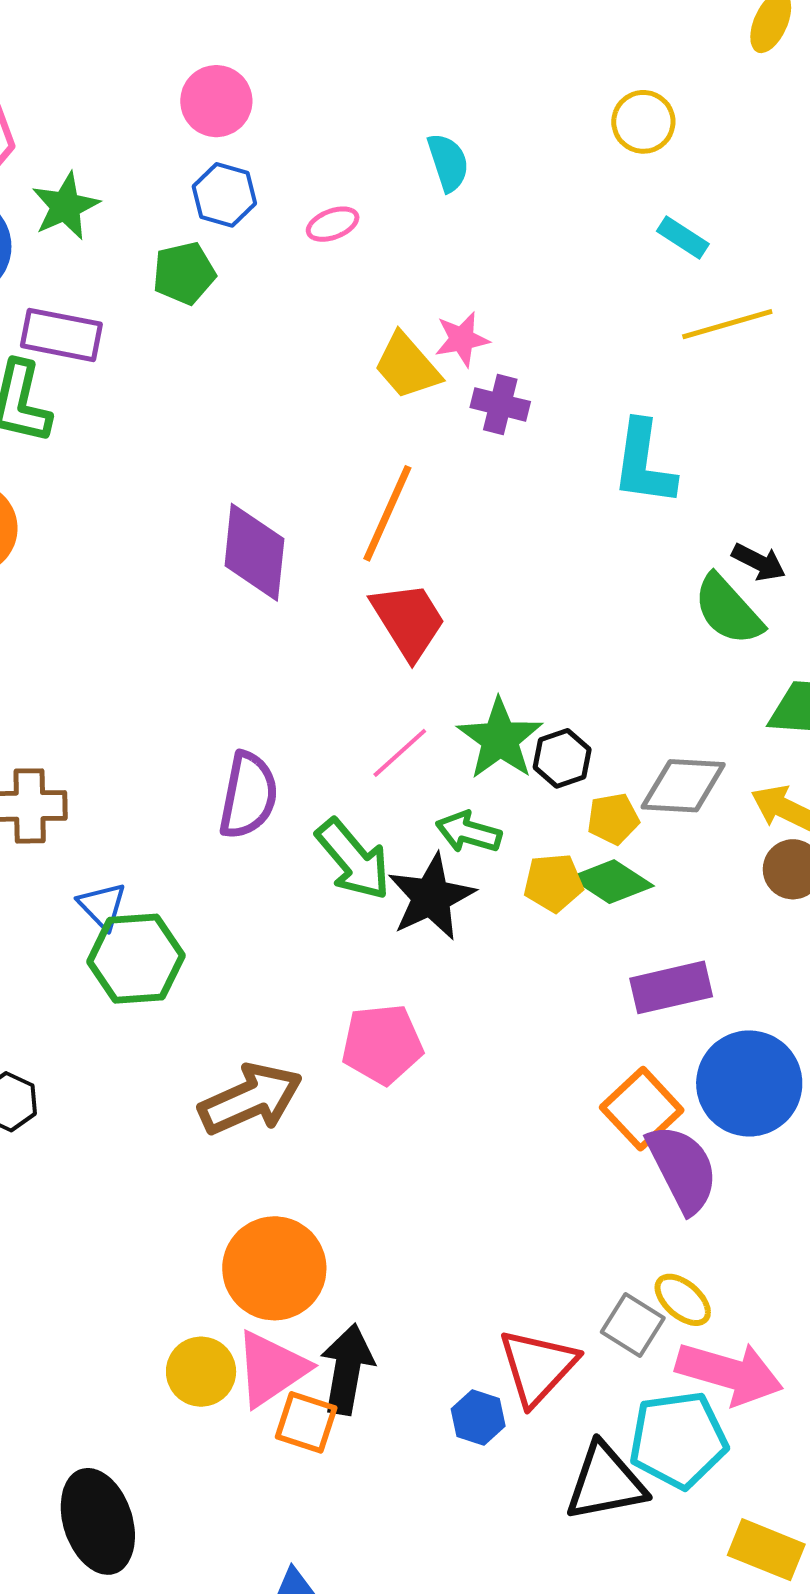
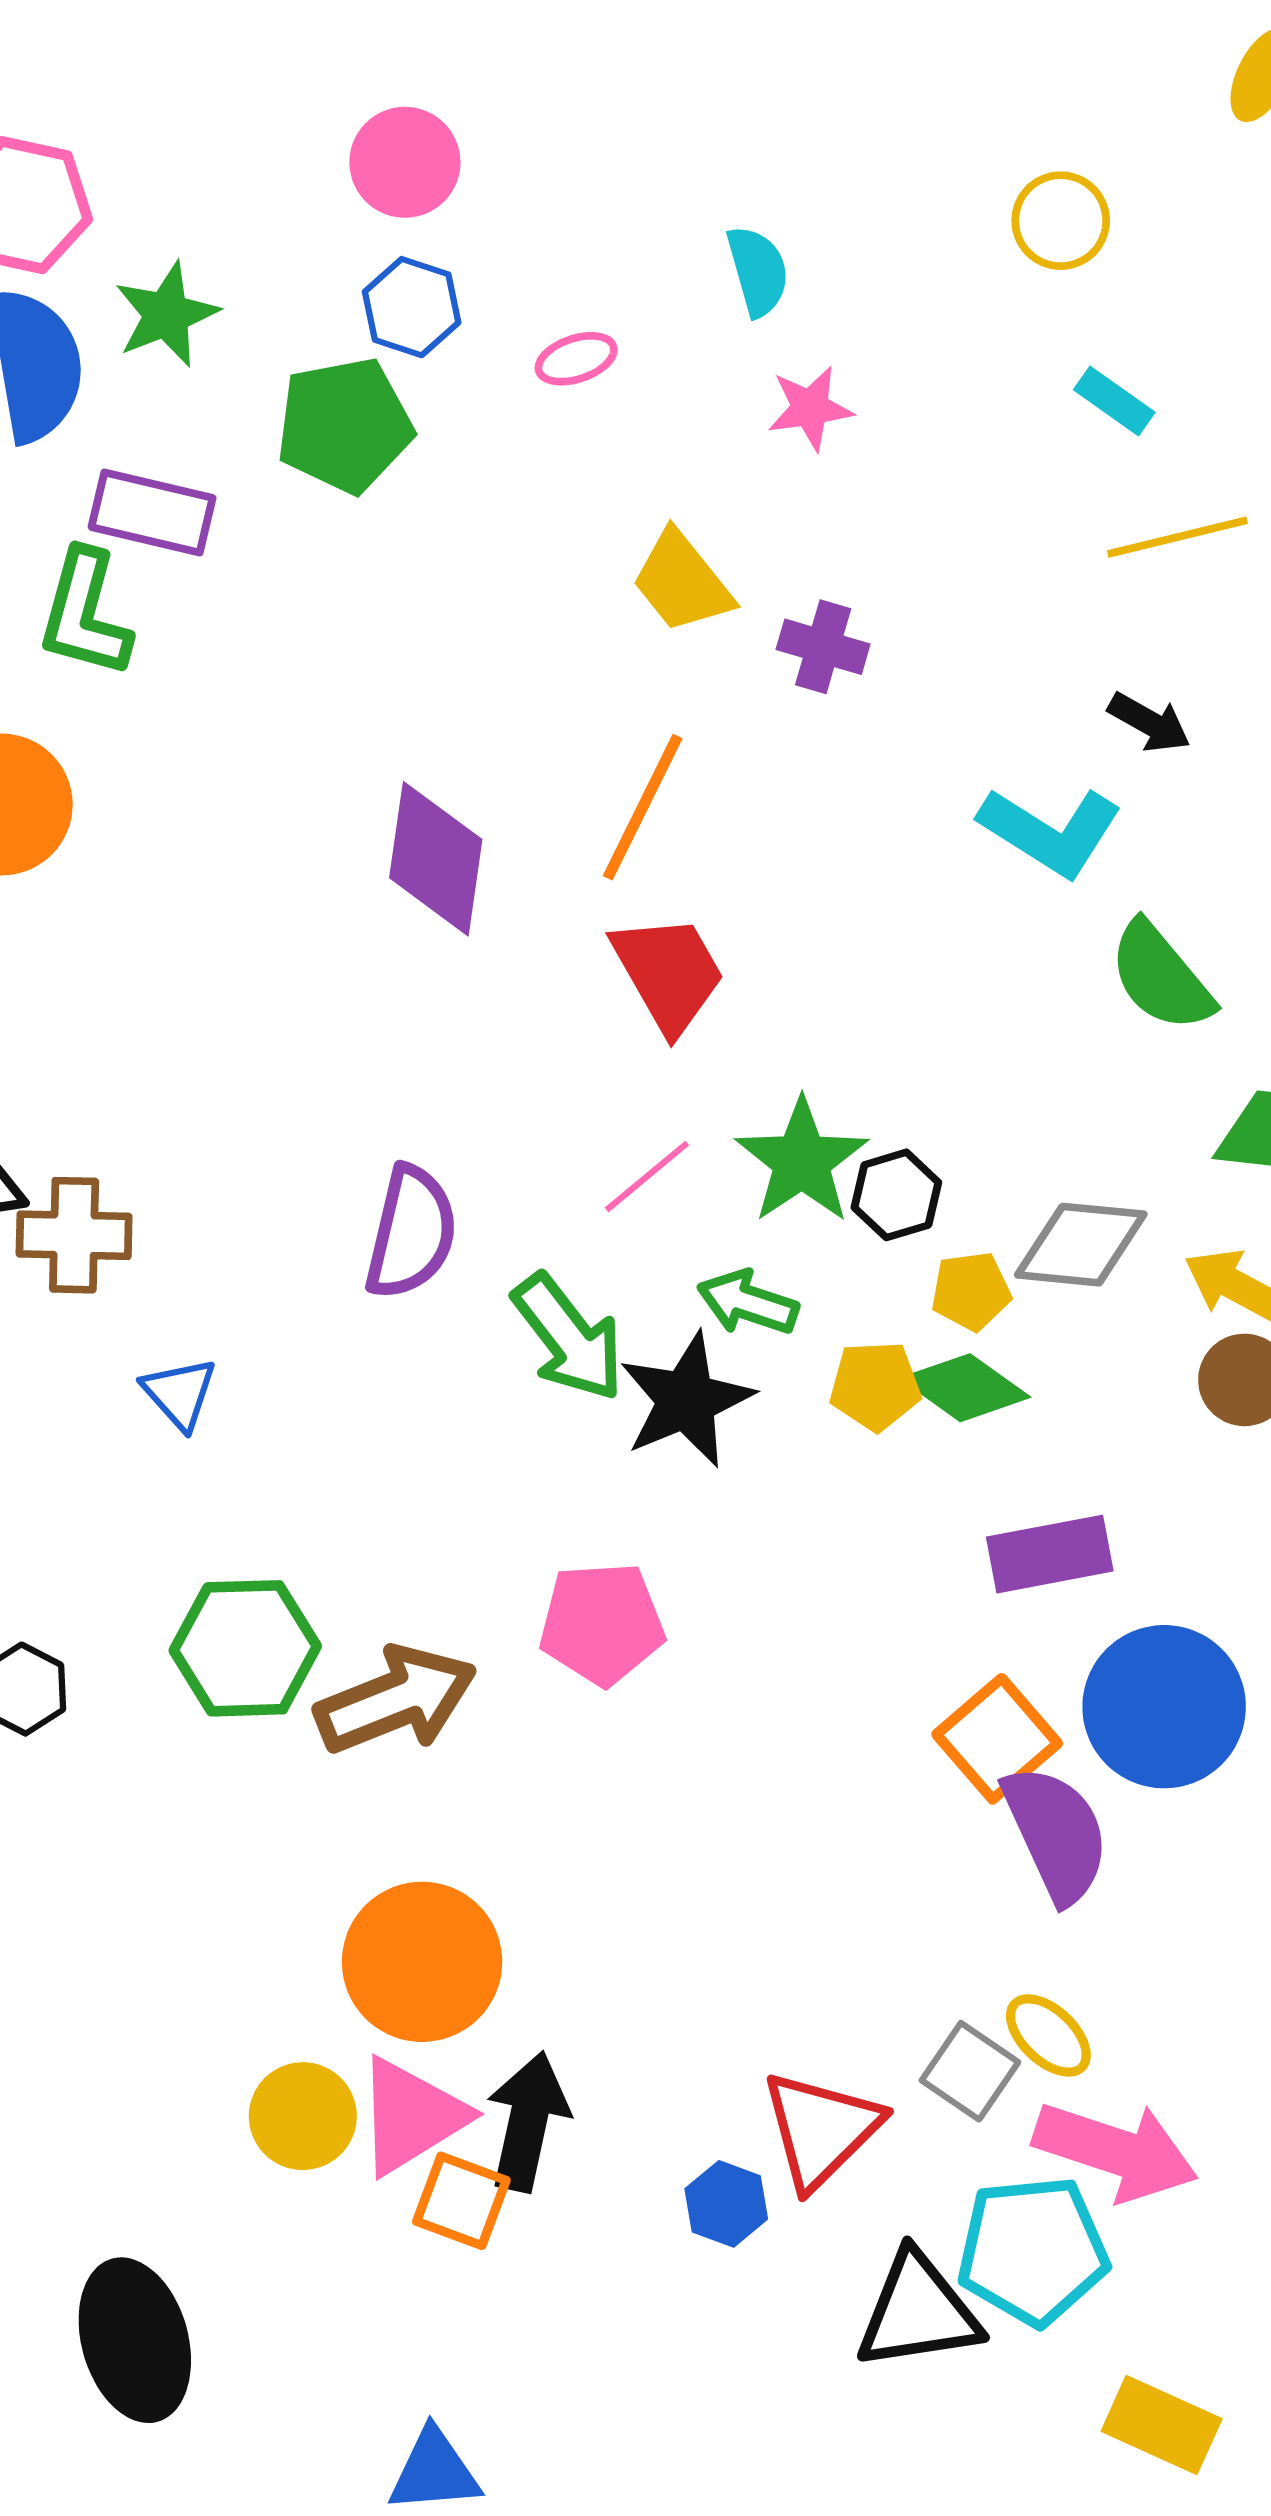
green pentagon: (184, 273) -> (344, 425), size x1.4
pink star: (462, 339) -> (810, 408), moved
cyan L-shape: (644, 463) -> (1050, 831), moved, turned -68
black arrow: (759, 562) -> (1149, 722), moved
green hexagon: (136, 959) -> (245, 1648), moved

